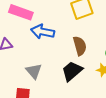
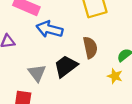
black trapezoid: (72, 71) -> (66, 66), moved

